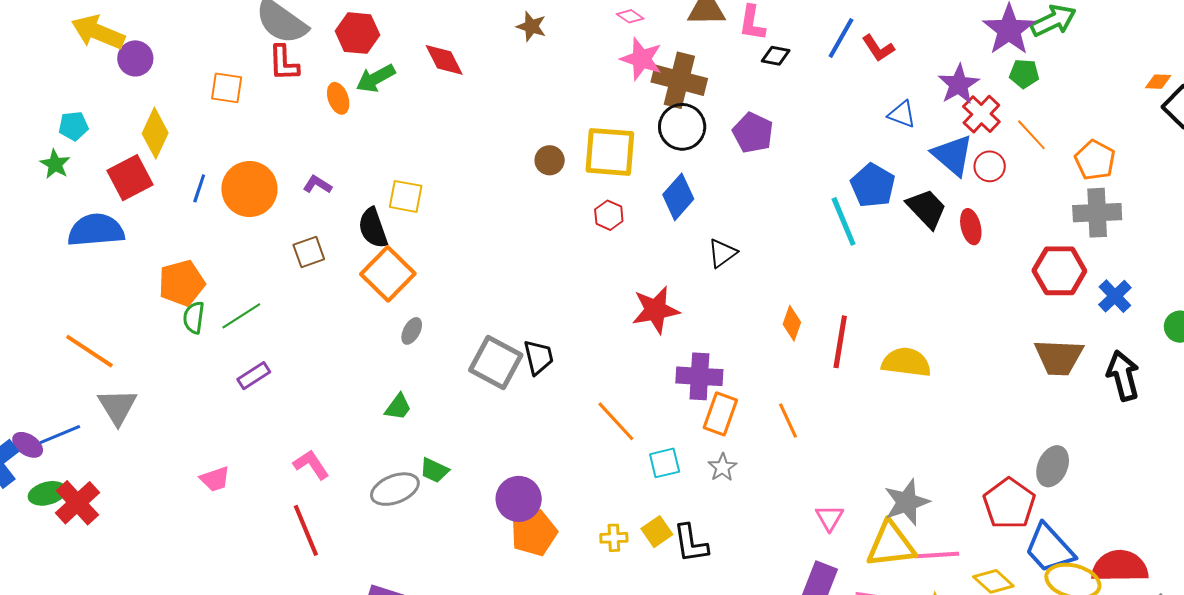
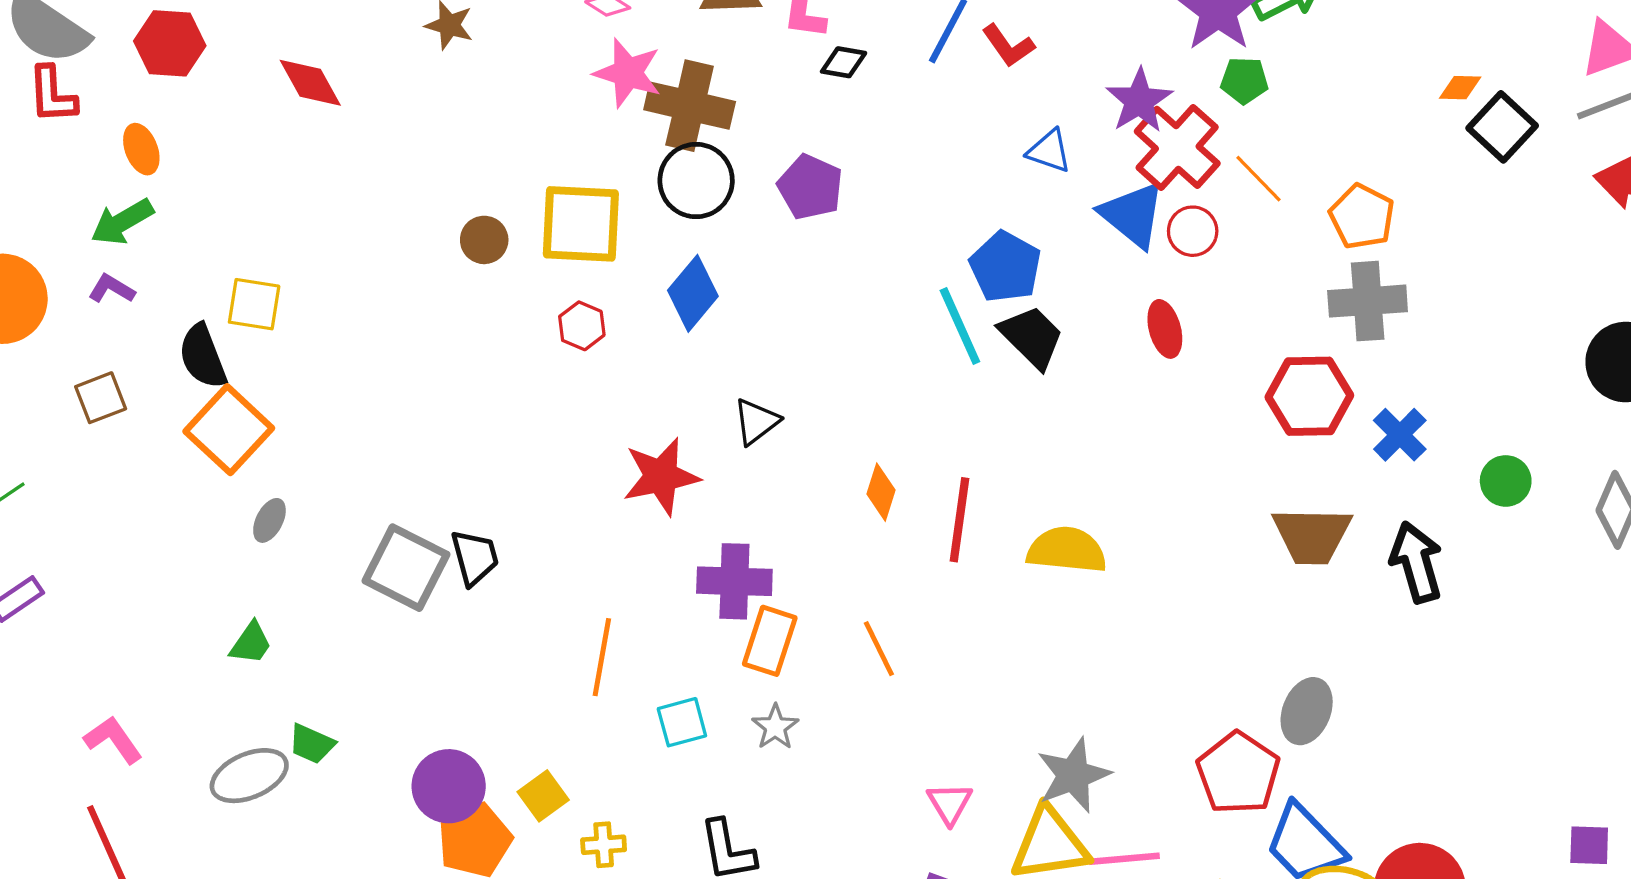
green arrow: (376, 78) -> (122, 222), moved
red cross: (981, 114) -> (1177, 147), size x1.4
black trapezoid: (927, 209) -> (1032, 337), moved
black triangle: (722, 253) -> (756, 422), moved
orange line: (616, 421) -> (602, 657), turned 54
yellow square: (657, 532) -> (543, 796), moved

